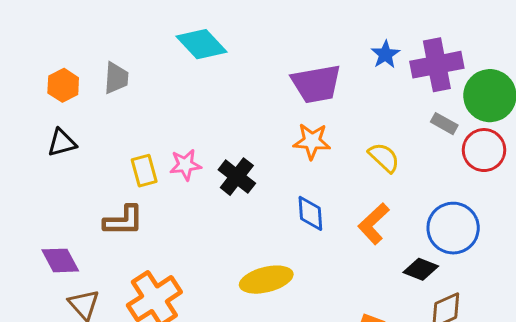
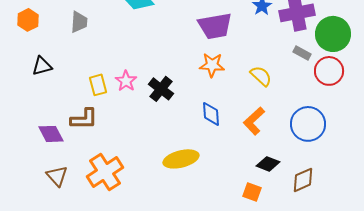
orange hexagon: (63, 85) -> (28, 20), moved
pink star: (185, 165) -> (126, 81), turned -30
purple diamond: (60, 260) -> (51, 134), moved
black diamond: (421, 269) -> (268, 164), moved

